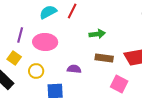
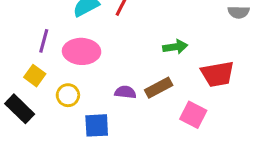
green arrow: (97, 34) -> (175, 47), moved
brown rectangle: (104, 58) -> (159, 88), moved, turned -36

